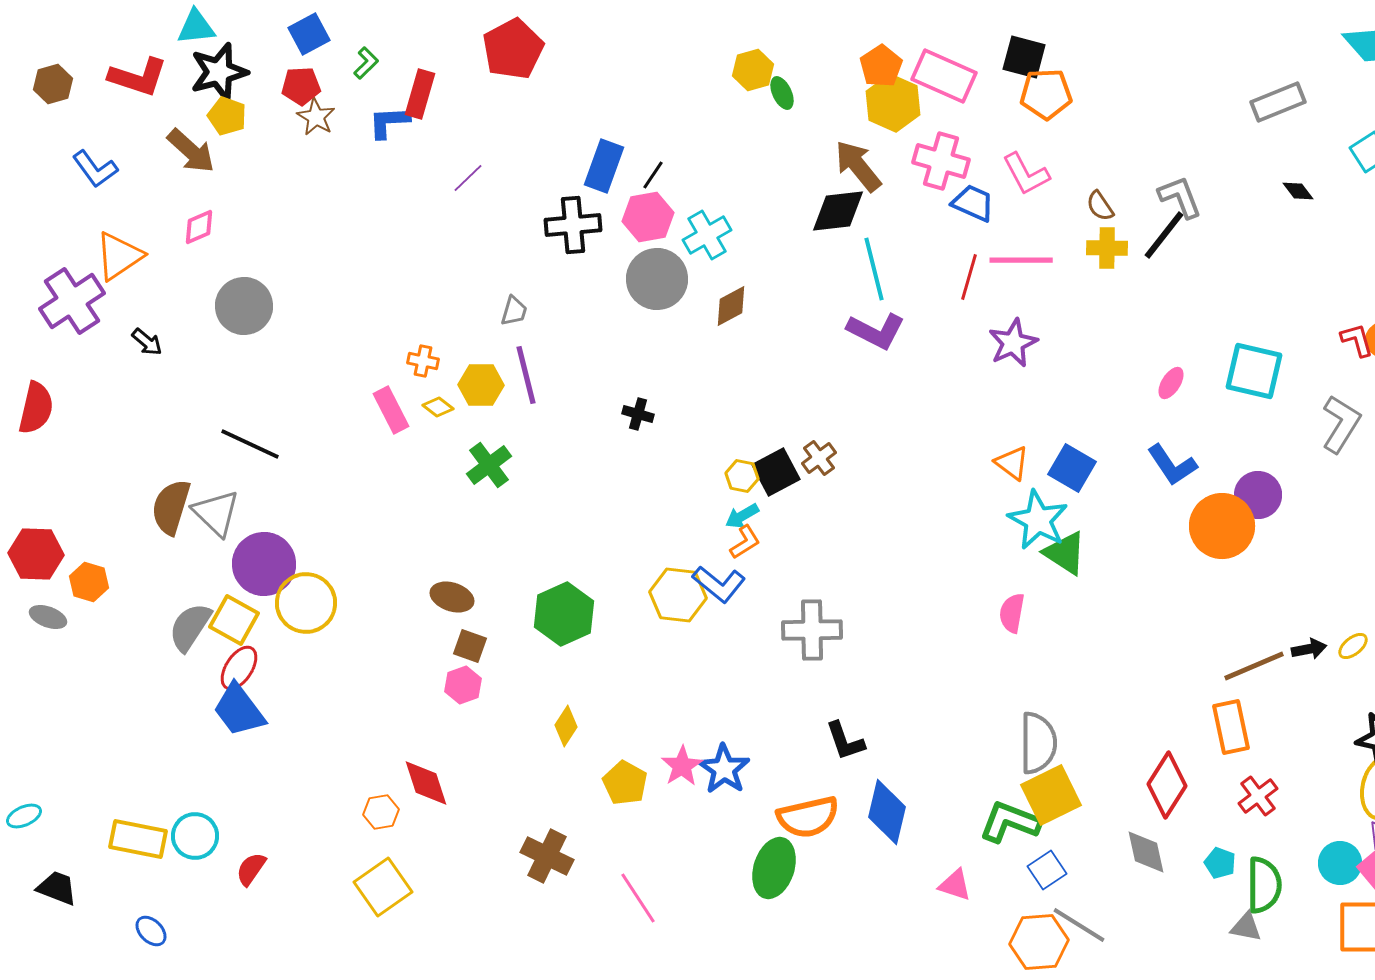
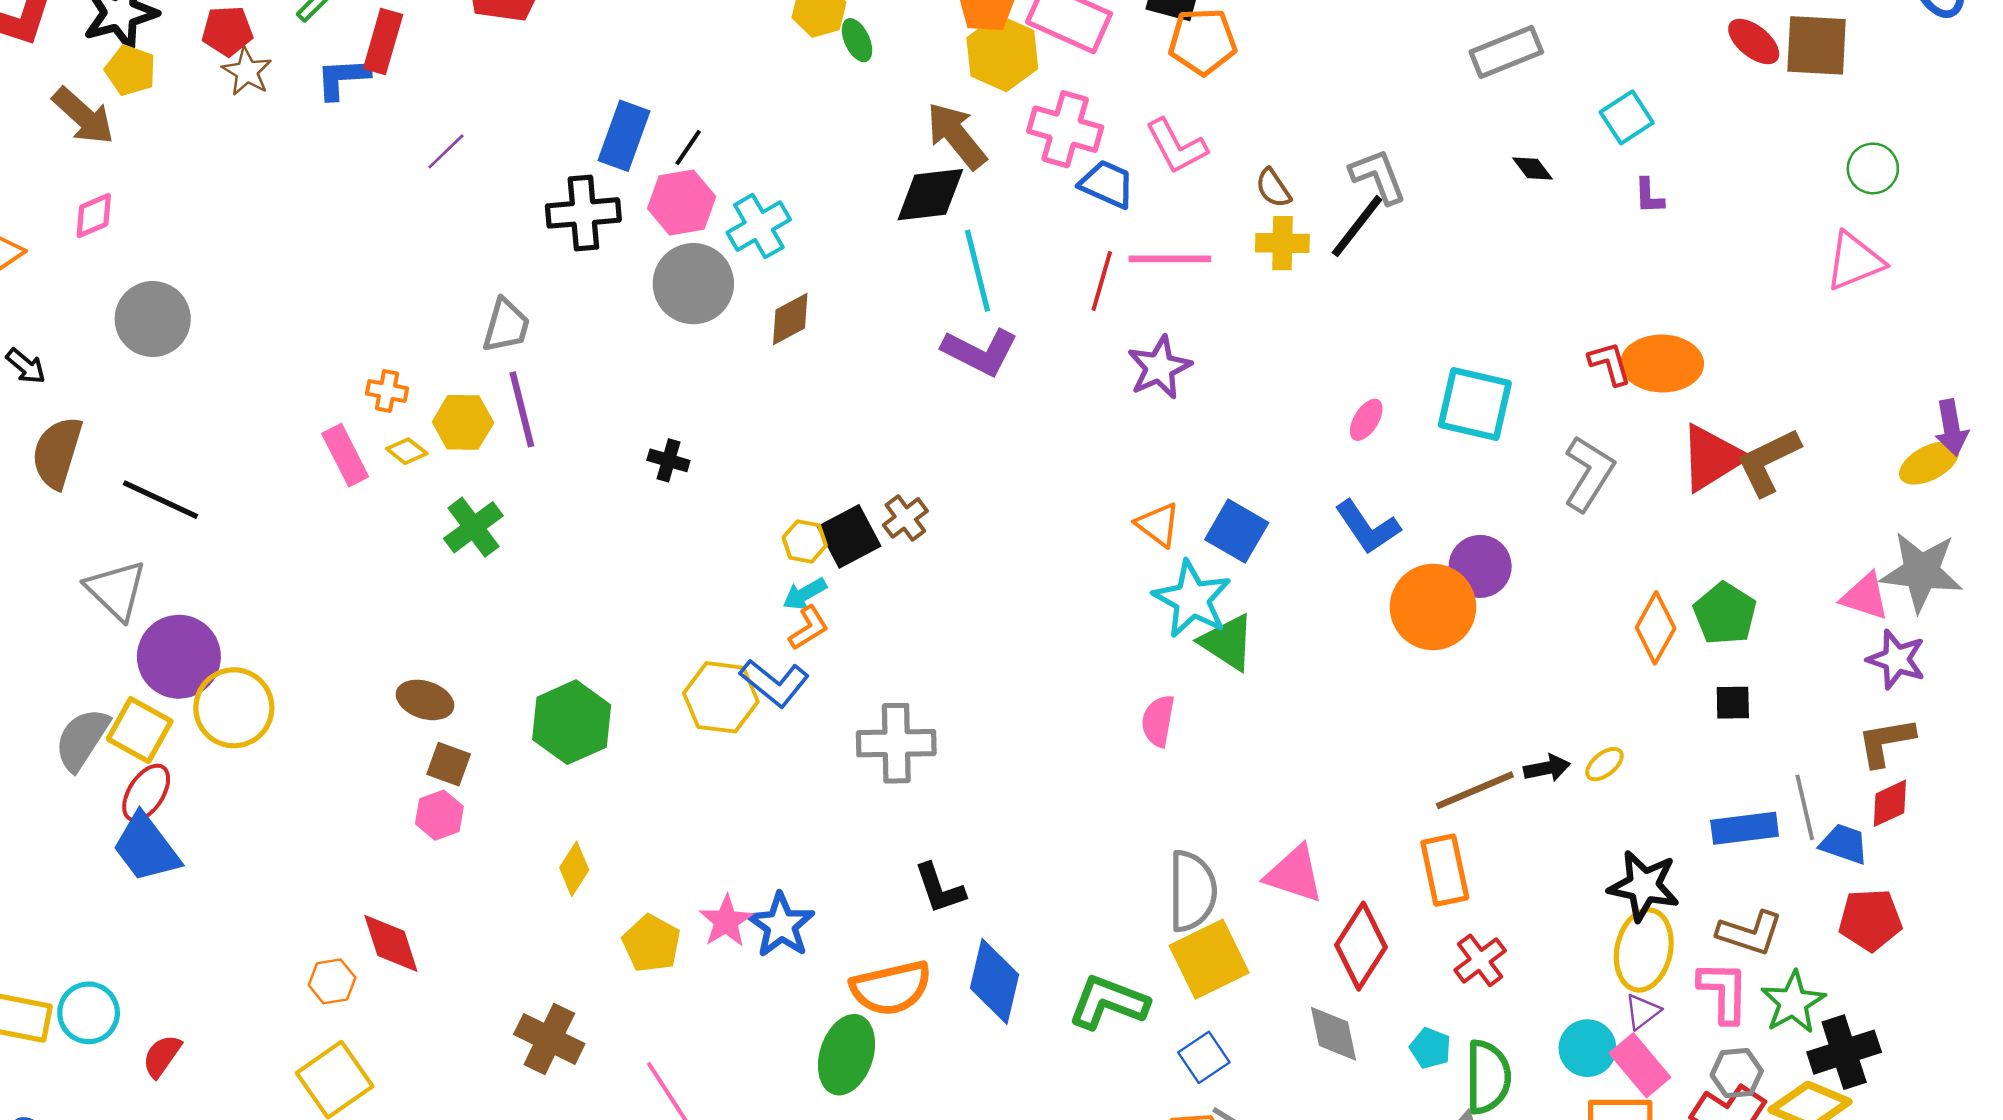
gray trapezoid: (514, 311) -> (506, 326), size x1.4
brown semicircle: (171, 507) -> (57, 453), moved
green L-shape: (1010, 822) -> (1108, 1002), moved
pink triangle: (955, 885) -> (1294, 874), moved, size x1.4

